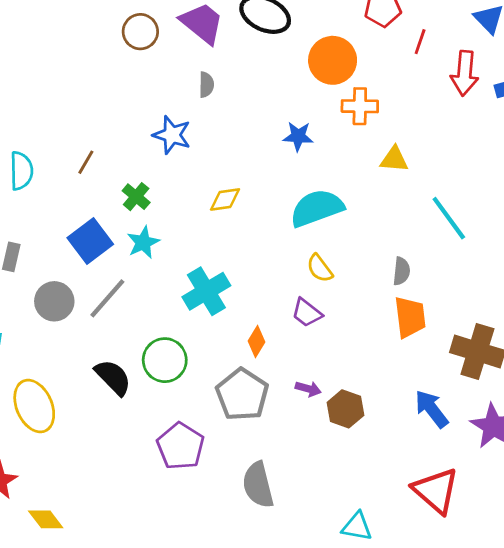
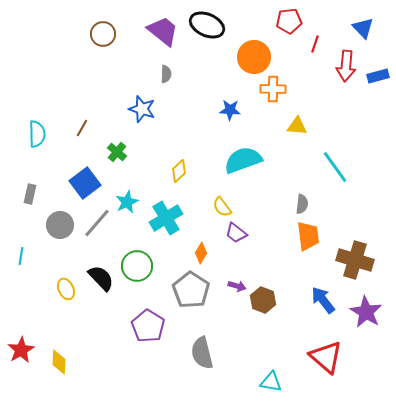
brown circle: (140, 32) -> (103, 34), moved
yellow diamond: (225, 199) -> (179, 171), moved, turned -35
cyan star: (143, 242) -> (127, 202), moved
yellow semicircle: (320, 268) -> (222, 207), moved
yellow ellipse: (34, 406) -> (66, 289), moved, size x0.6
yellow diamond: (46, 519) -> (59, 362), moved, turned 40

